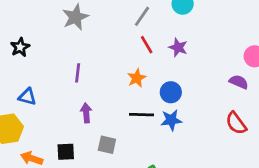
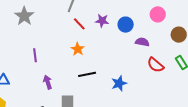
purple semicircle: (239, 82) -> (142, 42), moved
blue circle: (171, 92) -> (126, 25), moved
blue star: (171, 120) -> (119, 83), moved

